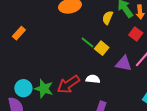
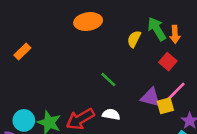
green line: (88, 42) -> (108, 80), moved
yellow square: (102, 48) -> (165, 106), moved, turned 32

